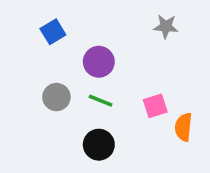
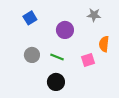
purple circle: (99, 62) -> (65, 30), moved
orange semicircle: (183, 127) -> (104, 44), moved

